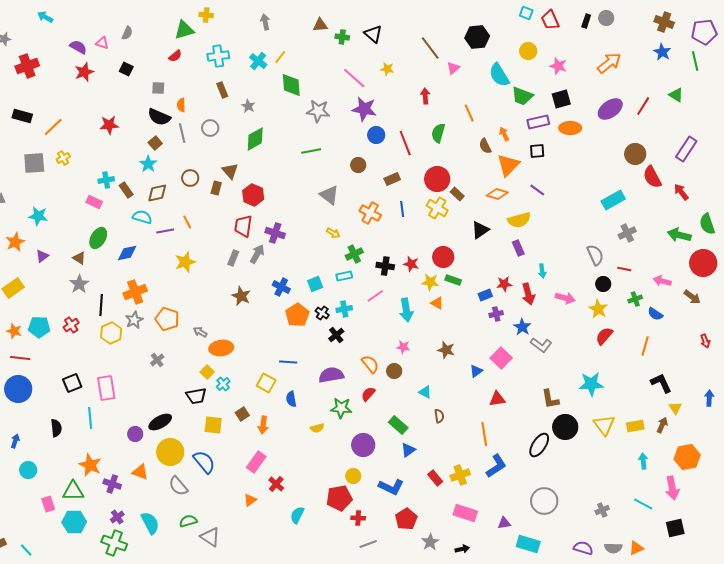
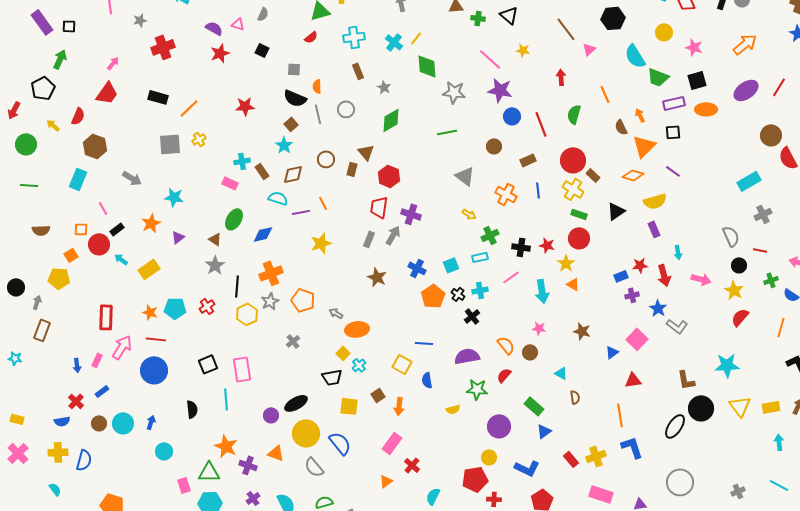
green rectangle: (453, 280) -> (579, 214), moved
yellow star: (430, 282) -> (566, 263), turned 30
blue L-shape: (496, 466) -> (632, 447), turned -75

